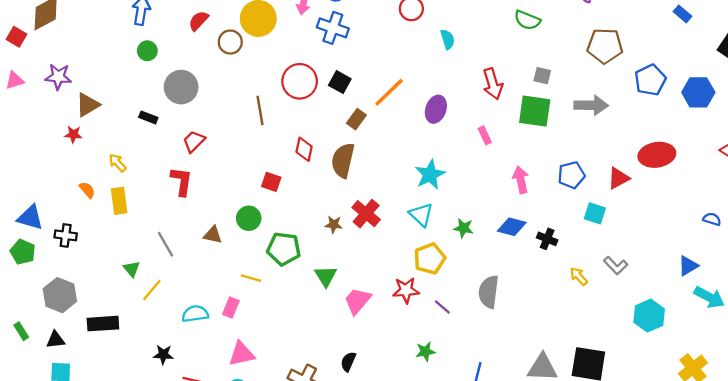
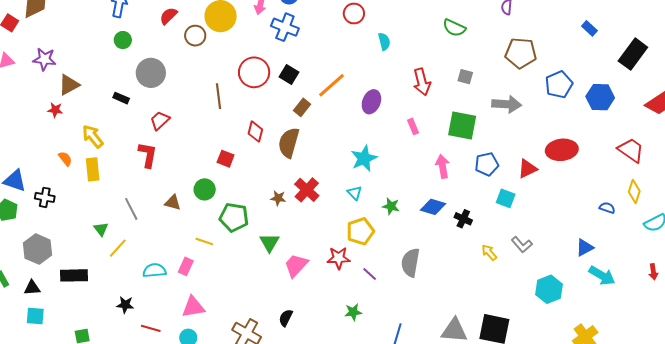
green square: (535, 111) -> (462, 126), moved
yellow arrow: (118, 163) -> (93, 136), size x1.4
cyan triangle: (421, 215) -> (355, 193), size x0.7

